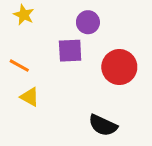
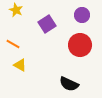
purple circle: (88, 22) -> (82, 15), moved
purple square: (70, 51) -> (47, 24), moved, turned -30

